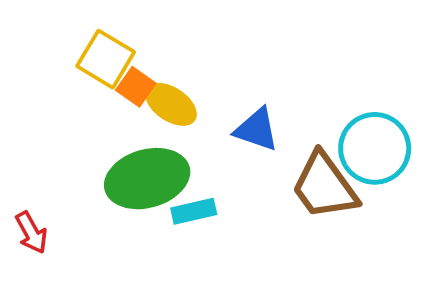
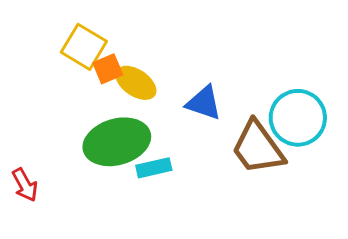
orange square: (136, 87) -> (108, 69), turned 32

